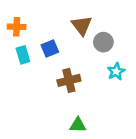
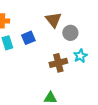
brown cross: (69, 80) -> (58, 63), moved

